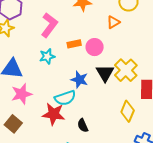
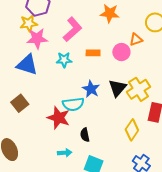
pink circle: (95, 47) -> (121, 52), moved
pink star: (22, 94) -> (37, 39), moved
brown square: (13, 124) -> (20, 103), moved

